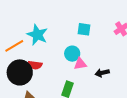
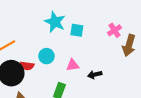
cyan star: (37, 35) -> (55, 22), moved
cyan circle: (72, 54) -> (46, 56), moved

